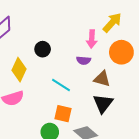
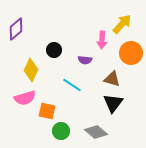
purple semicircle: (84, 60) -> (85, 60), moved
orange square: (63, 114) -> (47, 111), moved

